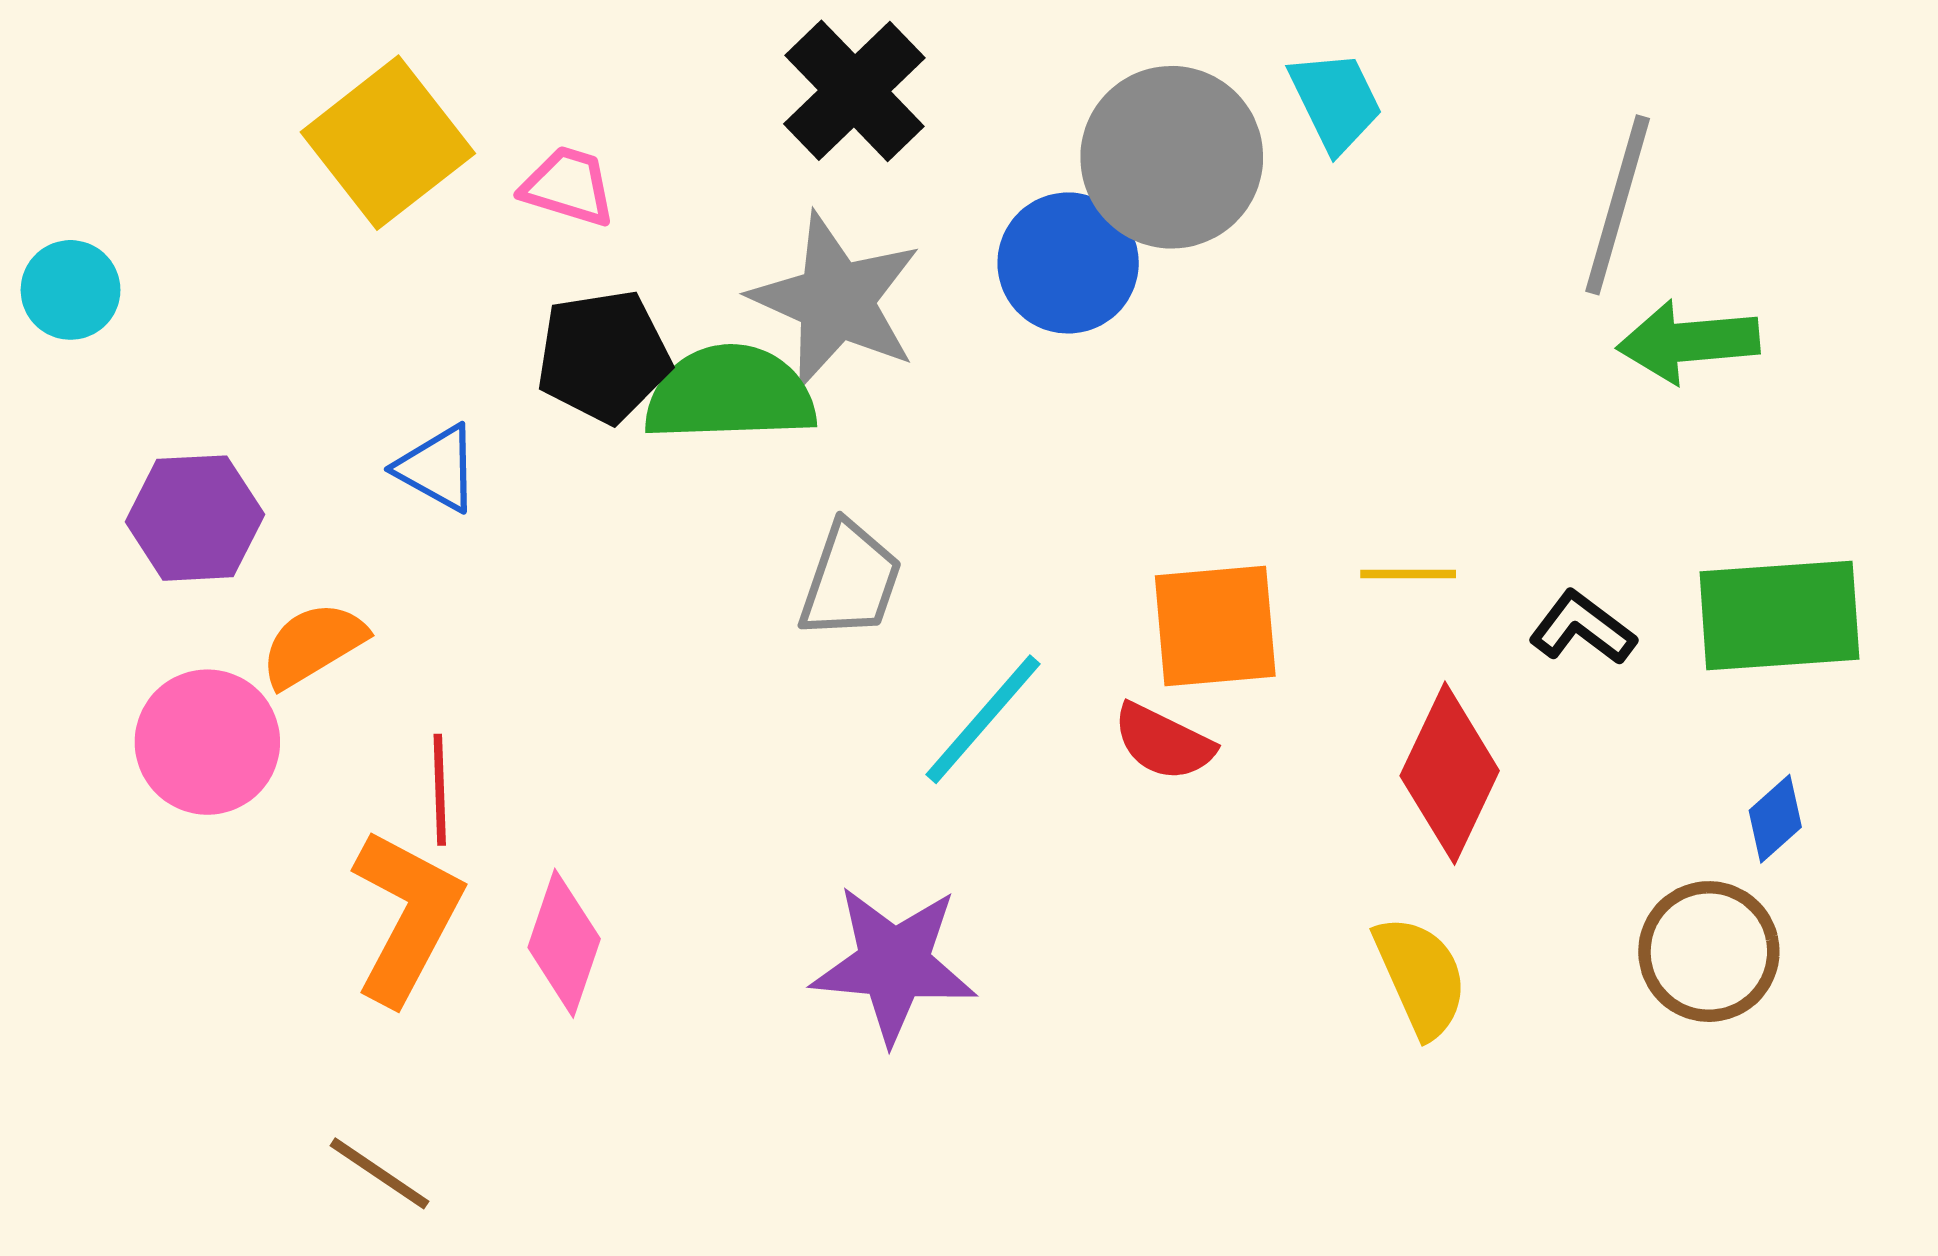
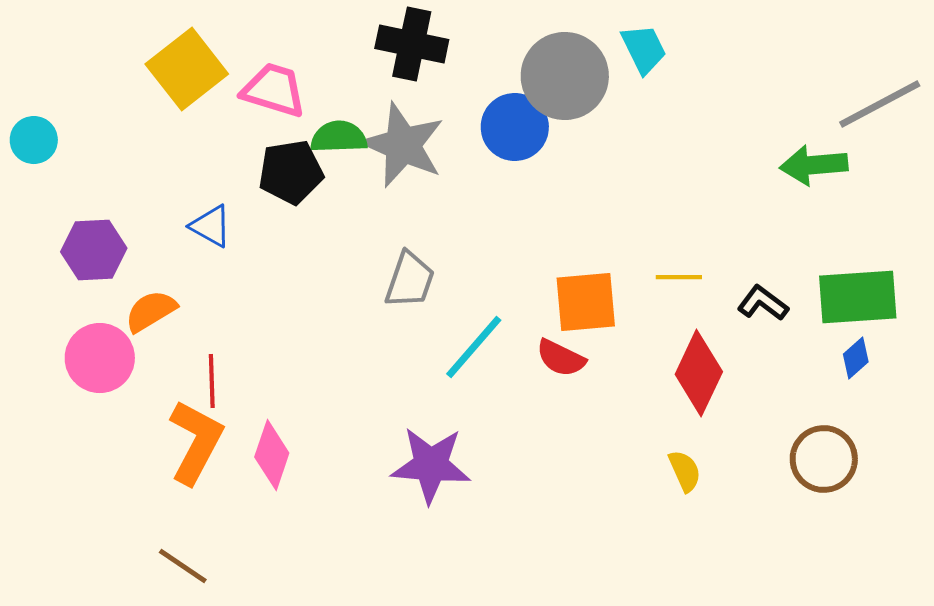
black cross: (854, 91) -> (412, 44), turned -34
pink trapezoid: (568, 186) -> (274, 90), size x1.4
gray line: (1618, 205) -> (880, 104), moved, turned 46
green semicircle: (730, 394) -> (339, 137), moved, size x0.7
blue diamond: (1775, 819) -> (856, 358), moved
yellow semicircle: (1421, 976) -> (685, 471), size x0.7

